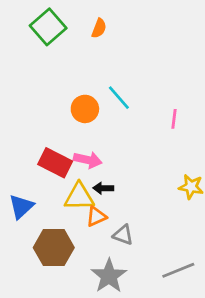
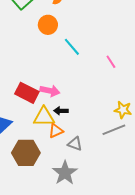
orange circle: (85, 109) -> (48, 25), moved
pink line: (174, 119) -> (111, 62), turned -40
gray line: (178, 270) -> (114, 130), moved

